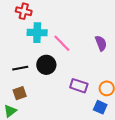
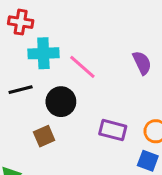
black line: (20, 68) -> (21, 90), moved
brown square: (20, 93) -> (44, 136), moved

